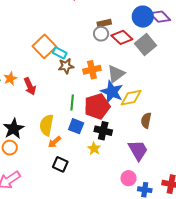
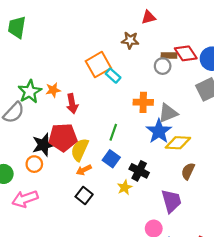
red diamond: (122, 37) -> (186, 53), moved
brown star: (66, 66) -> (130, 40), moved
red pentagon: (97, 106) -> (63, 137), moved

